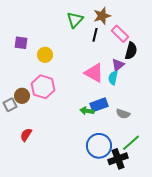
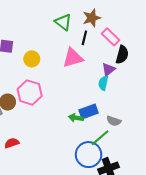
green triangle: (75, 20) -> (63, 22), turned -36
pink triangle: (94, 73) -> (73, 58), moved, turned -45
red semicircle: (26, 135) -> (12, 143), turned 40
green line: (131, 143) -> (100, 138), moved

